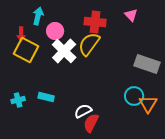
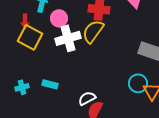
white cross: (64, 51) -> (68, 38), turned 30

